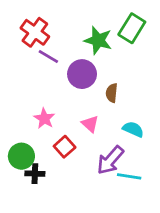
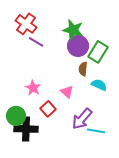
green rectangle: (132, 28) -> (98, 52), moved
purple circle: (82, 74) -> (78, 46), moved
cyan semicircle: (133, 129) -> (99, 85), moved
black cross: (35, 174) -> (26, 129), size x1.6

